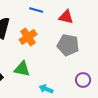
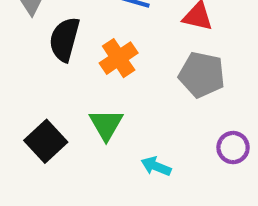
green triangle: (22, 69) -> (106, 125), turned 48

